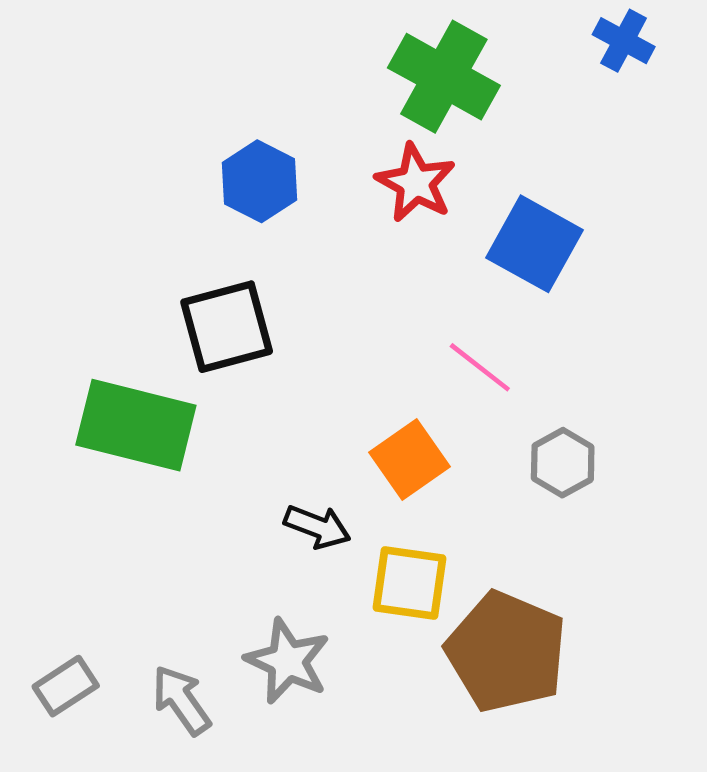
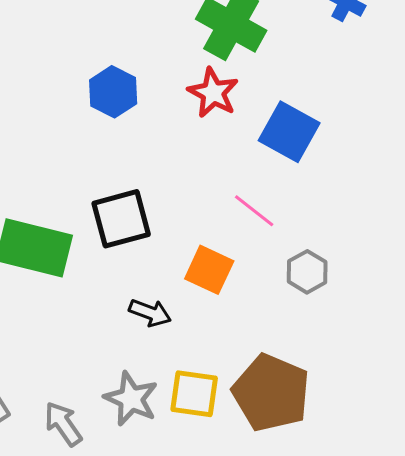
black square: (227, 327) -> (121, 219), moved
orange square: (409, 459) -> (209, 270), turned -30
yellow square: (409, 583) -> (194, 394), moved

